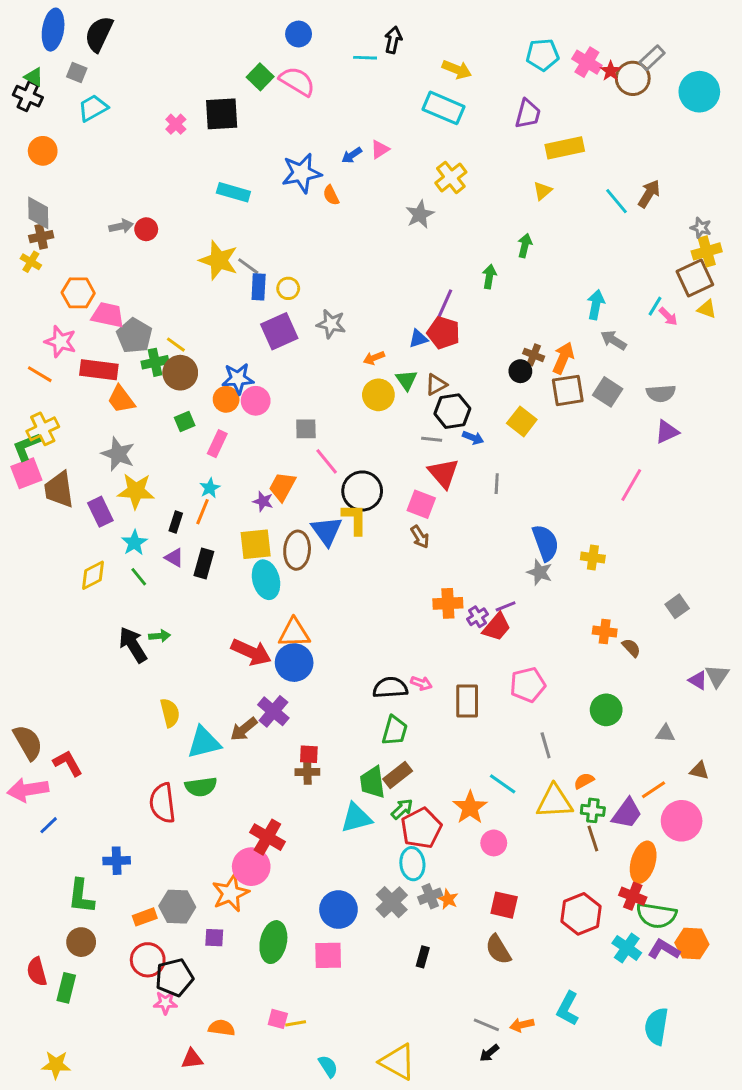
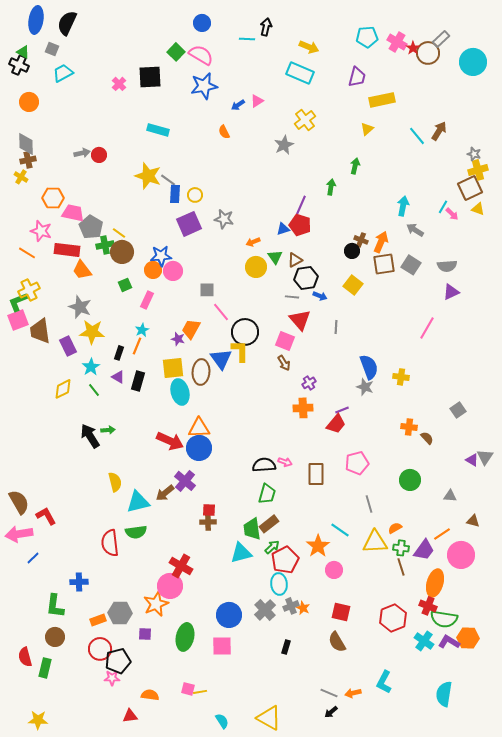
blue star: (301, 173) -> (204, 86), moved
purple cross: (477, 617) -> (309, 383), moved

